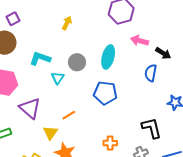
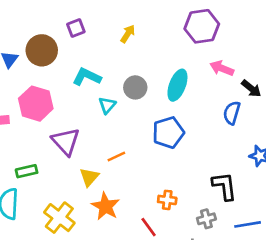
purple square: (13, 19) -> (76, 28), moved
blue pentagon: (105, 93) -> (168, 133), turned -30

